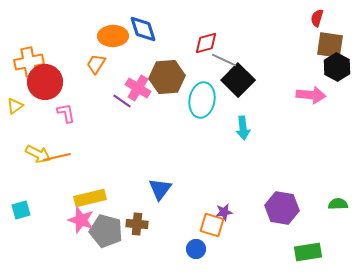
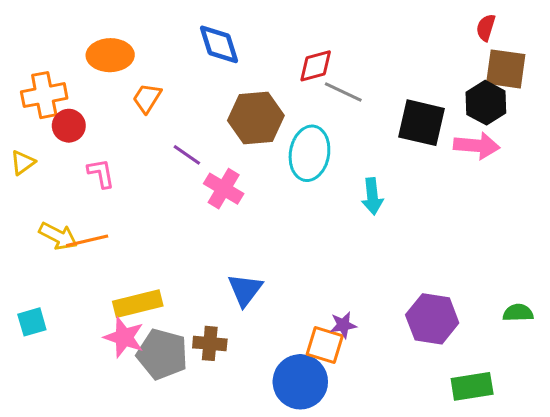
orange ellipse: (113, 36) -> (110, 55), moved
black hexagon: (337, 67) -> (486, 103), moved
black square: (238, 80) -> (421, 123), moved, turned -32
red circle: (45, 82) -> (69, 126), size x0.6
pink cross: (138, 88) -> (224, 189), moved
blue circle: (196, 249) -> (300, 382), size x1.8

